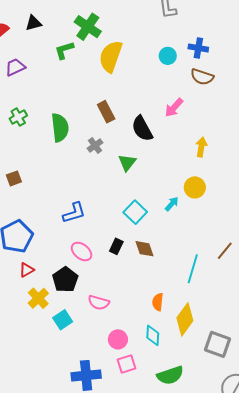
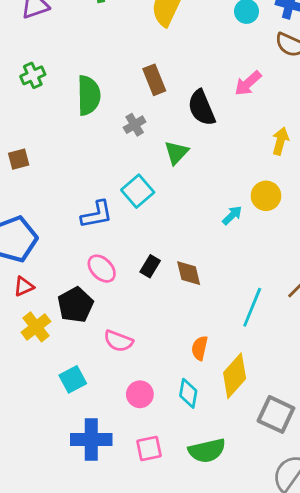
cyan square: (135, 212) -> (138, 191), moved
cyan square: (63, 320) -> (73, 379), moved
pink square: (126, 364) -> (149, 448), moved

